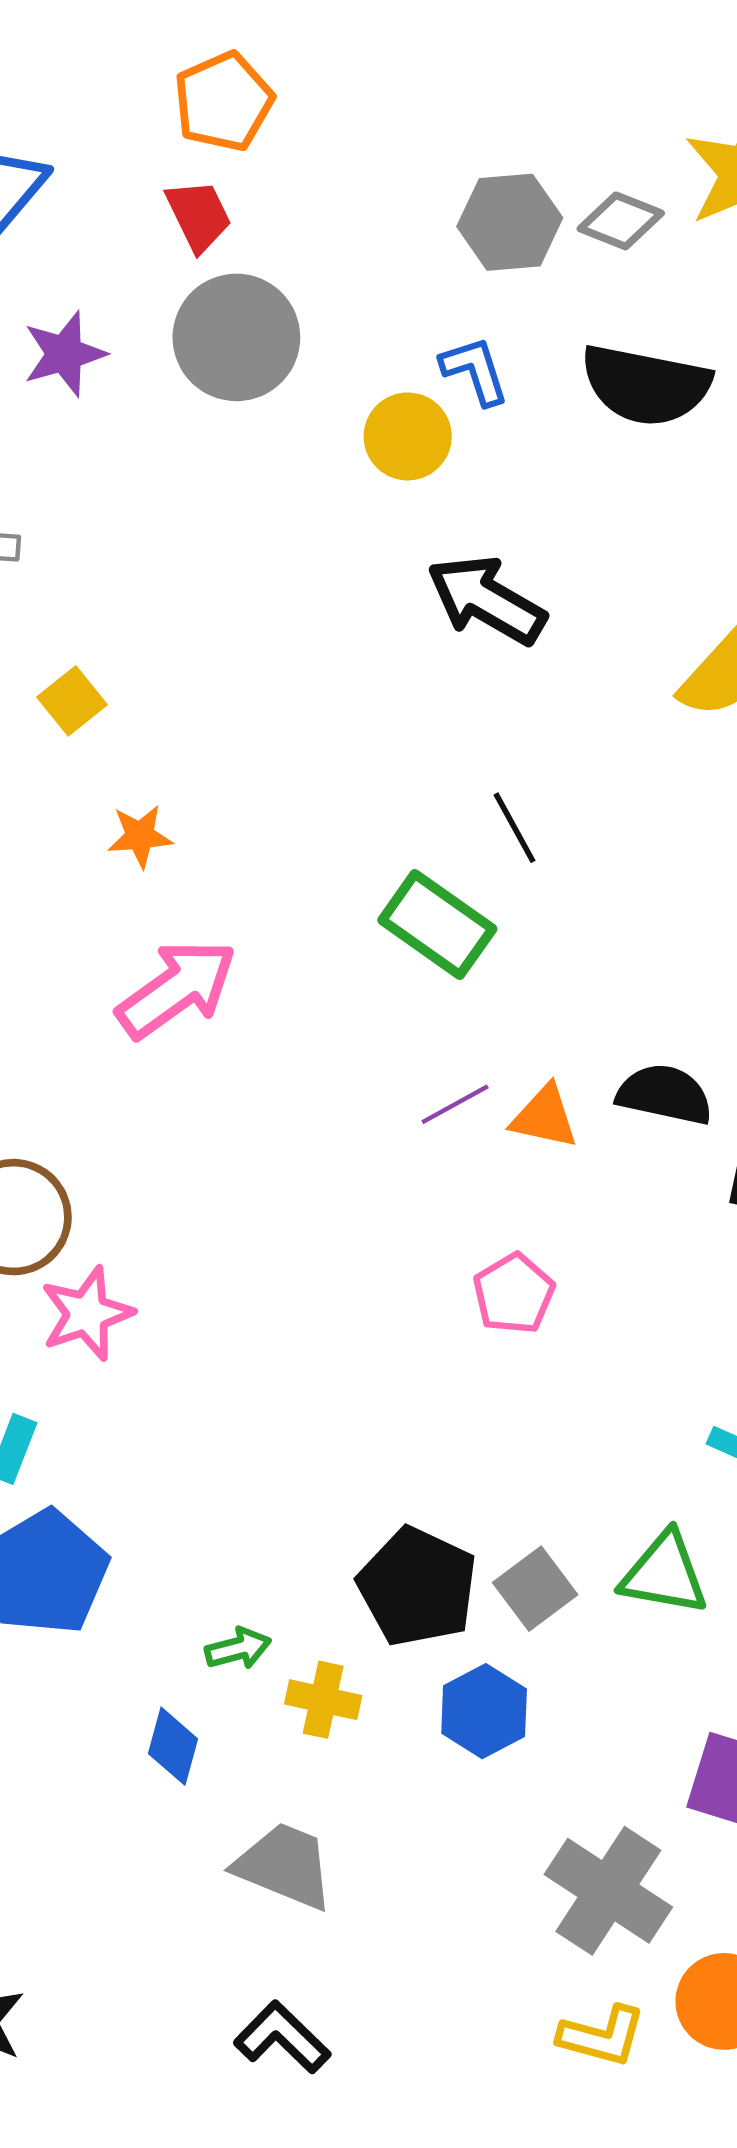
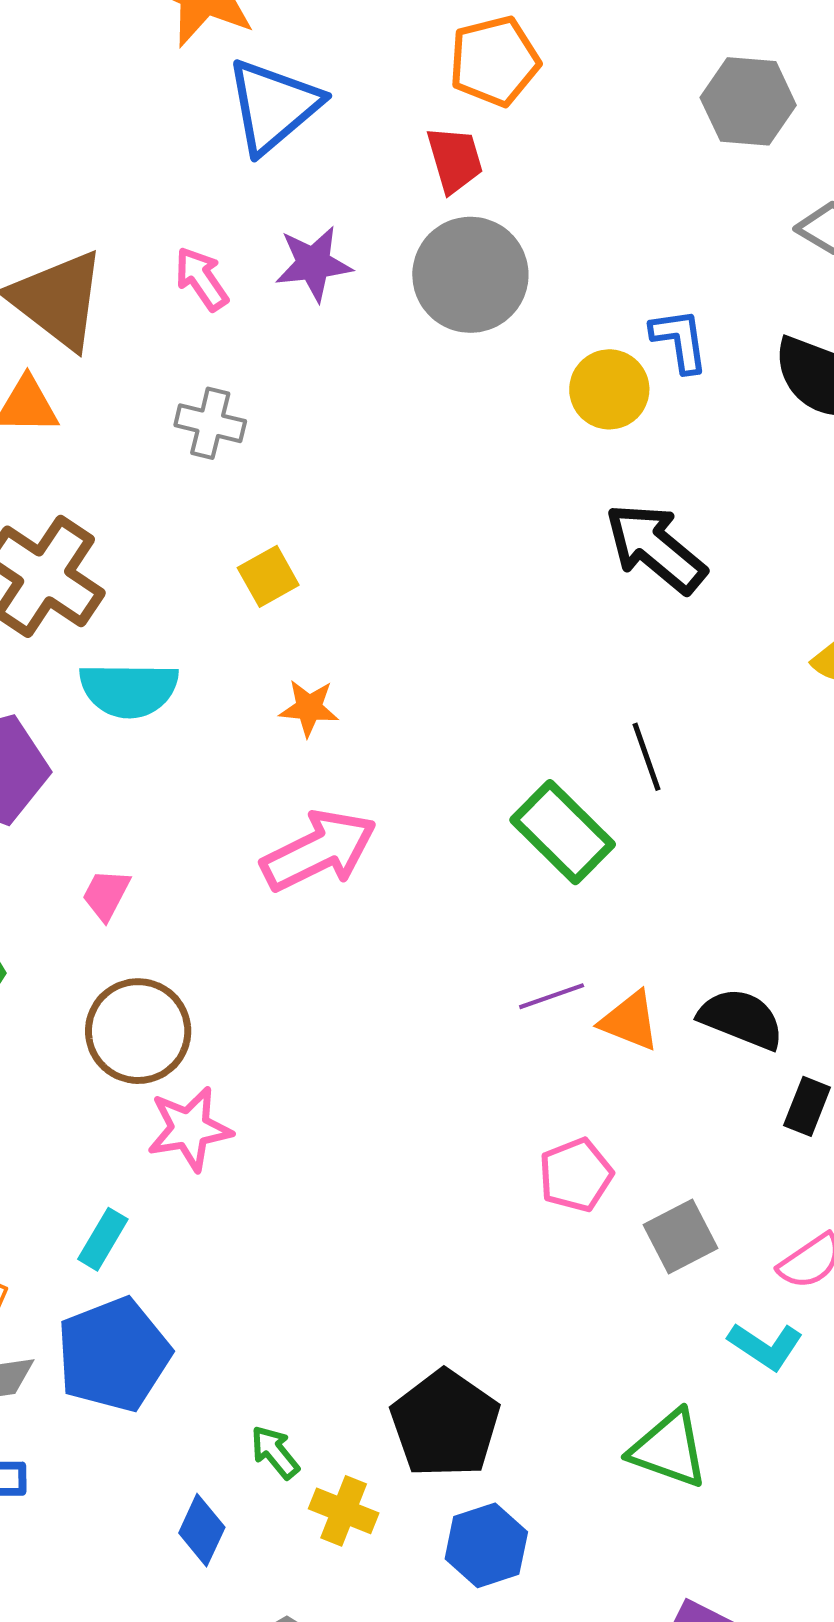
gray hexagon: (510, 222) -> (748, 101), moved
gray square: (535, 1589) -> (680, 1237), moved
green arrow: (238, 1649) -> (275, 1452), turned -124

